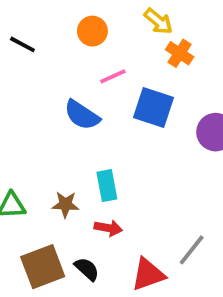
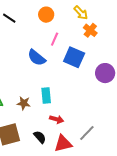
pink line: (113, 76) -> (55, 39), turned -48
red arrow: (108, 228) -> (57, 119), moved
black semicircle: (87, 269) -> (40, 137), moved

